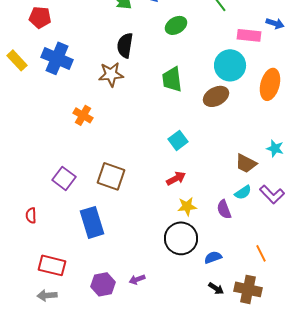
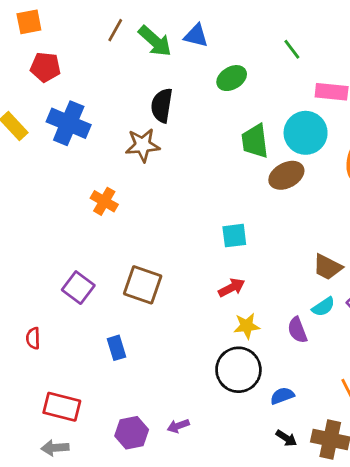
green trapezoid: (172, 79) -> (255, 141), moved
cyan square: (178, 140) -> (234, 236), turned 30
blue rectangle: (92, 222) -> (117, 348), size x0.6

